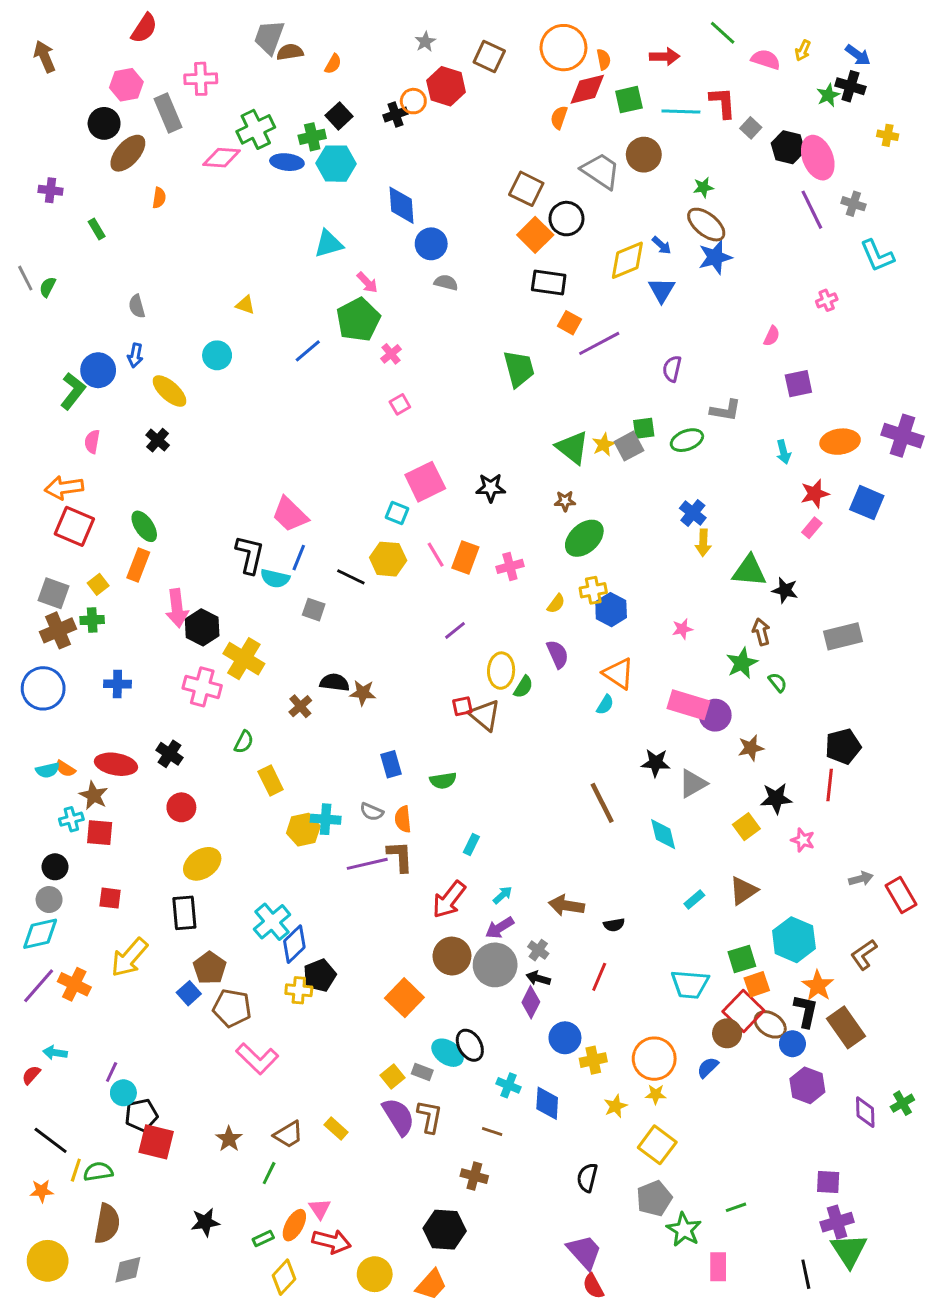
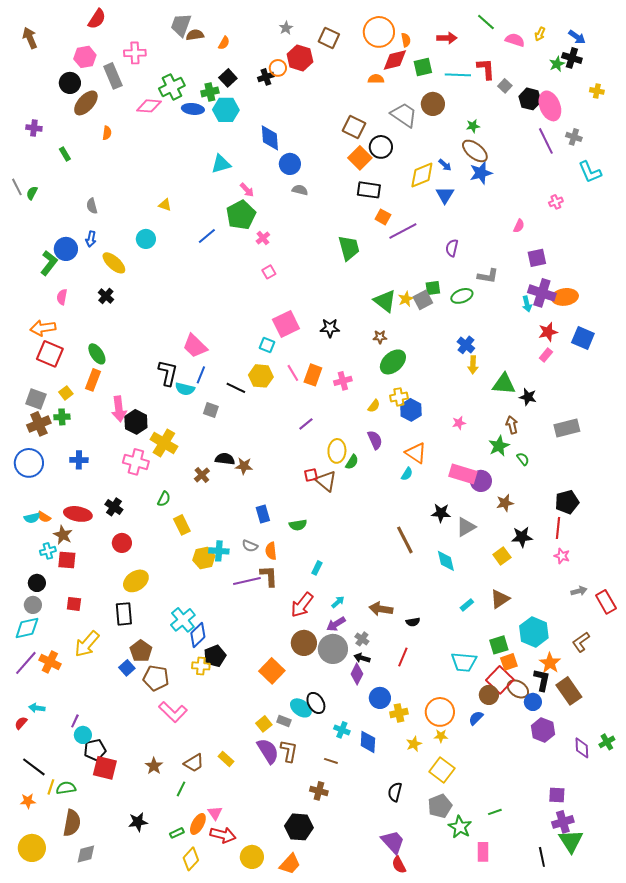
orange semicircle: (559, 117) -> (376, 79), turned 70
purple cross: (902, 436) -> (542, 293), moved
pink star: (803, 840) -> (562, 556), moved

